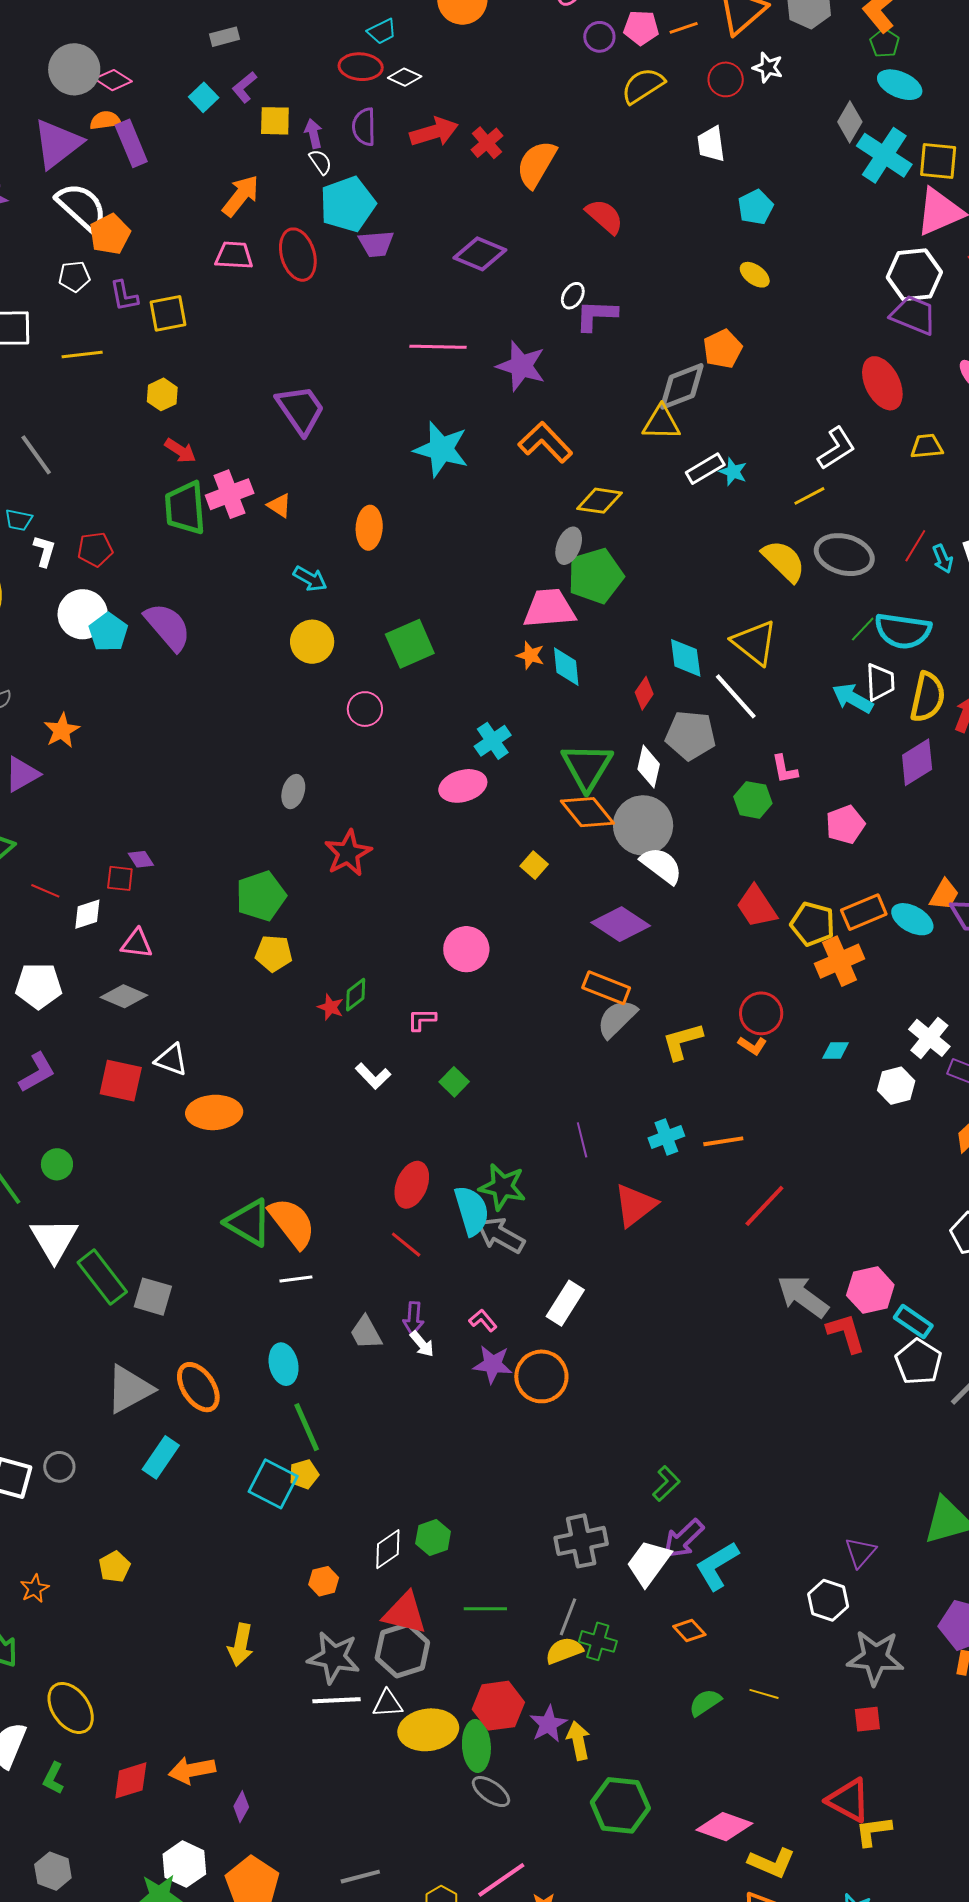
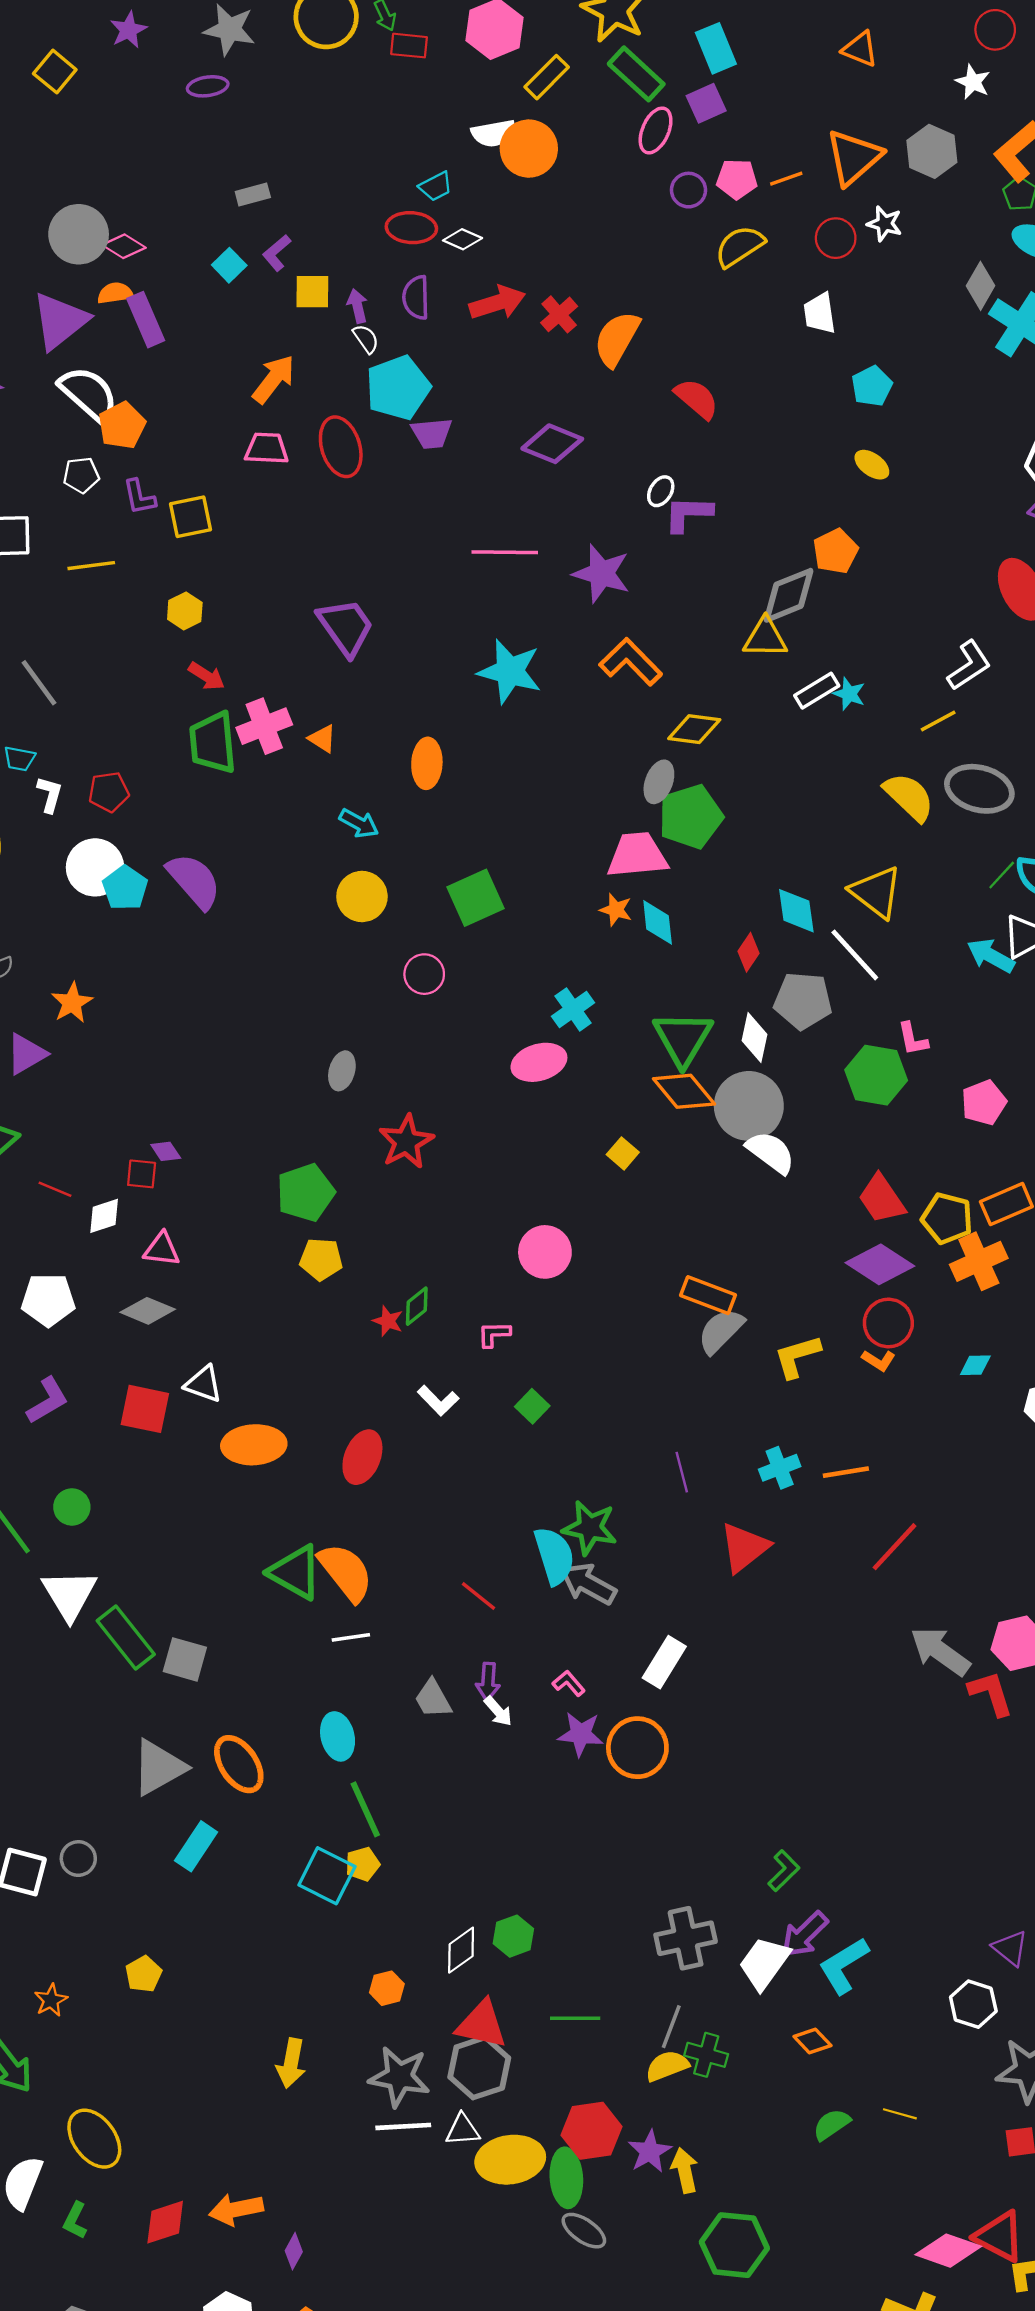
green hexagon: (753, 800) -> (876, 1075), size x1.4
purple diamond: (621, 924) -> (880, 1264), moved
red ellipse: (412, 1185) -> (362, 1457), moved
purple triangle: (860, 1552) -> (1010, 1948), turned -32
pink diamond: (724, 1827) -> (948, 2251), moved

